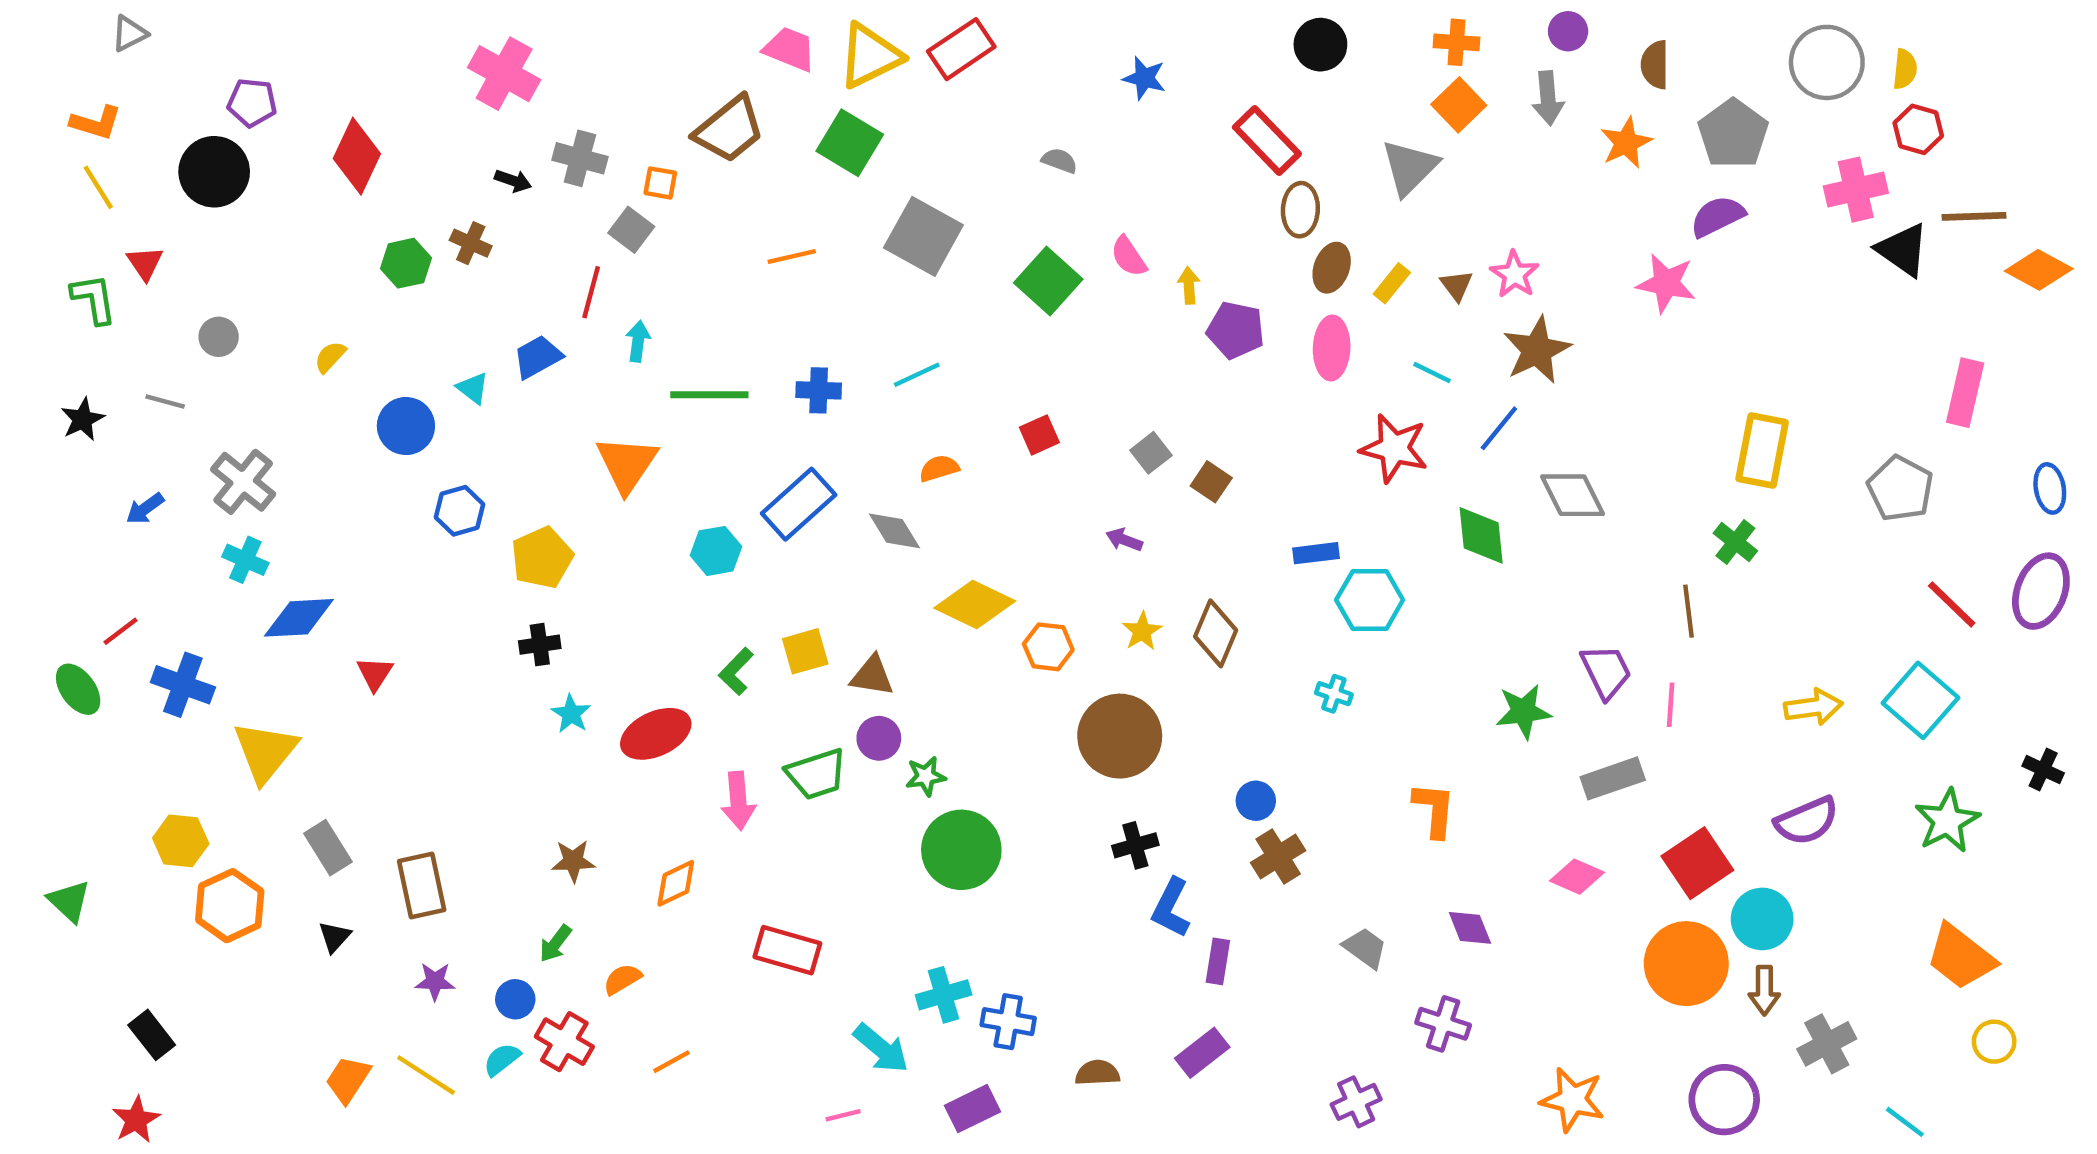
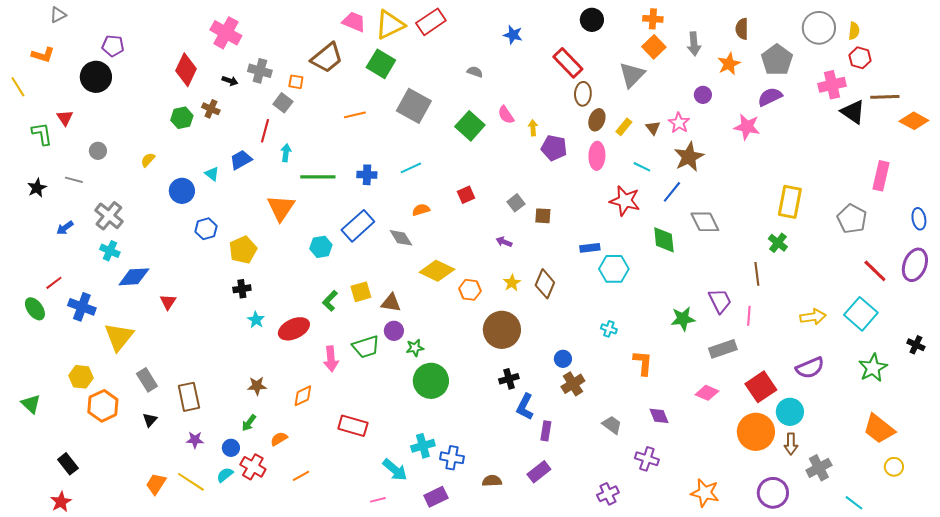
purple circle: (1568, 31) -> (703, 95), moved
red diamond: (357, 156) -> (186, 70), moved
yellow line: (98, 187) -> (18, 87), moved
brown square: (1211, 482) -> (543, 216), turned -30
cyan cross: (1334, 694) -> (609, 329), moved

